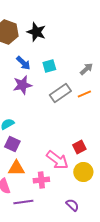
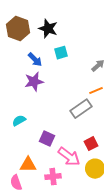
cyan square: (49, 66) -> (61, 53), moved
gray rectangle: (60, 93) -> (81, 109), moved
purple square: (12, 144) -> (47, 139), moved

